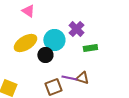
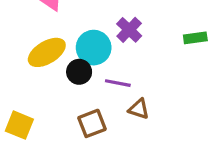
green rectangle: (90, 48) -> (195, 38), moved
purple line: (69, 78) -> (118, 83), moved

